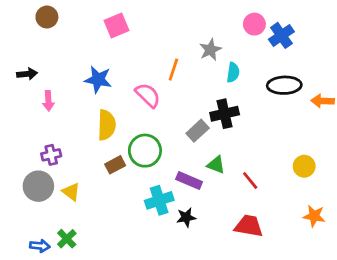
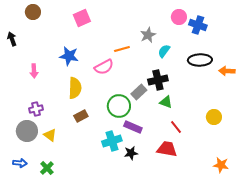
blue cross: (281, 35) -> (198, 25), turned -36
orange line: (173, 70) -> (122, 49), turned 56
cyan semicircle: (233, 72) -> (164, 51), turned -152
black arrow: (27, 74) -> (12, 39), moved, turned -104
pink semicircle: (148, 95) -> (104, 67), turned 108
green circle: (145, 151) -> (119, 106), moved
green triangle: (216, 165) -> (166, 102), moved
orange star: (314, 216) -> (221, 165), moved
red trapezoid: (249, 226) -> (167, 149), moved
blue arrow: (40, 246) -> (20, 163), moved

